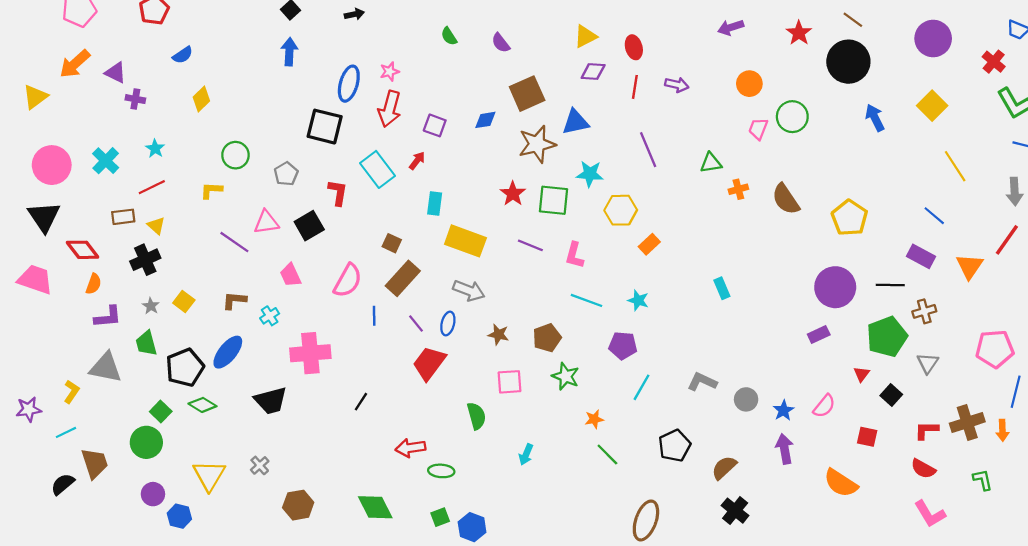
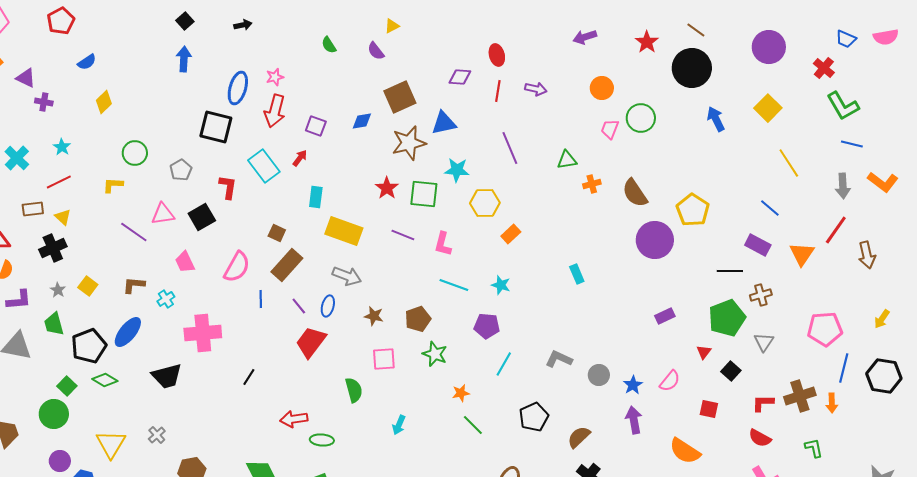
yellow triangle: (585, 36) -> (392, 26), moved, size x0.7
purple circle: (835, 287) -> (655, 240), moved

